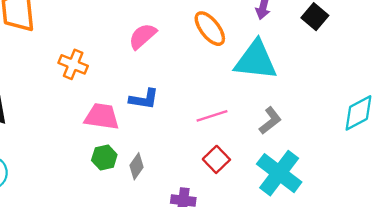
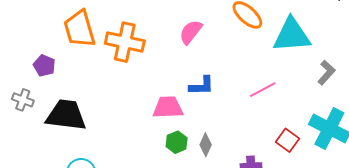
orange cross: (73, 64) -> (125, 42), moved, size x1.5
gray L-shape: (270, 121) -> (326, 73), moved
red square: (216, 159) -> (288, 140), moved

